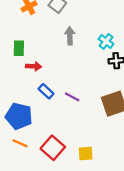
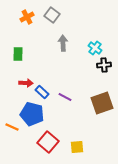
red arrow: (34, 66) -> (26, 83), moved
blue pentagon: (19, 116) -> (32, 114), moved
orange line: (20, 143) -> (12, 127), moved

